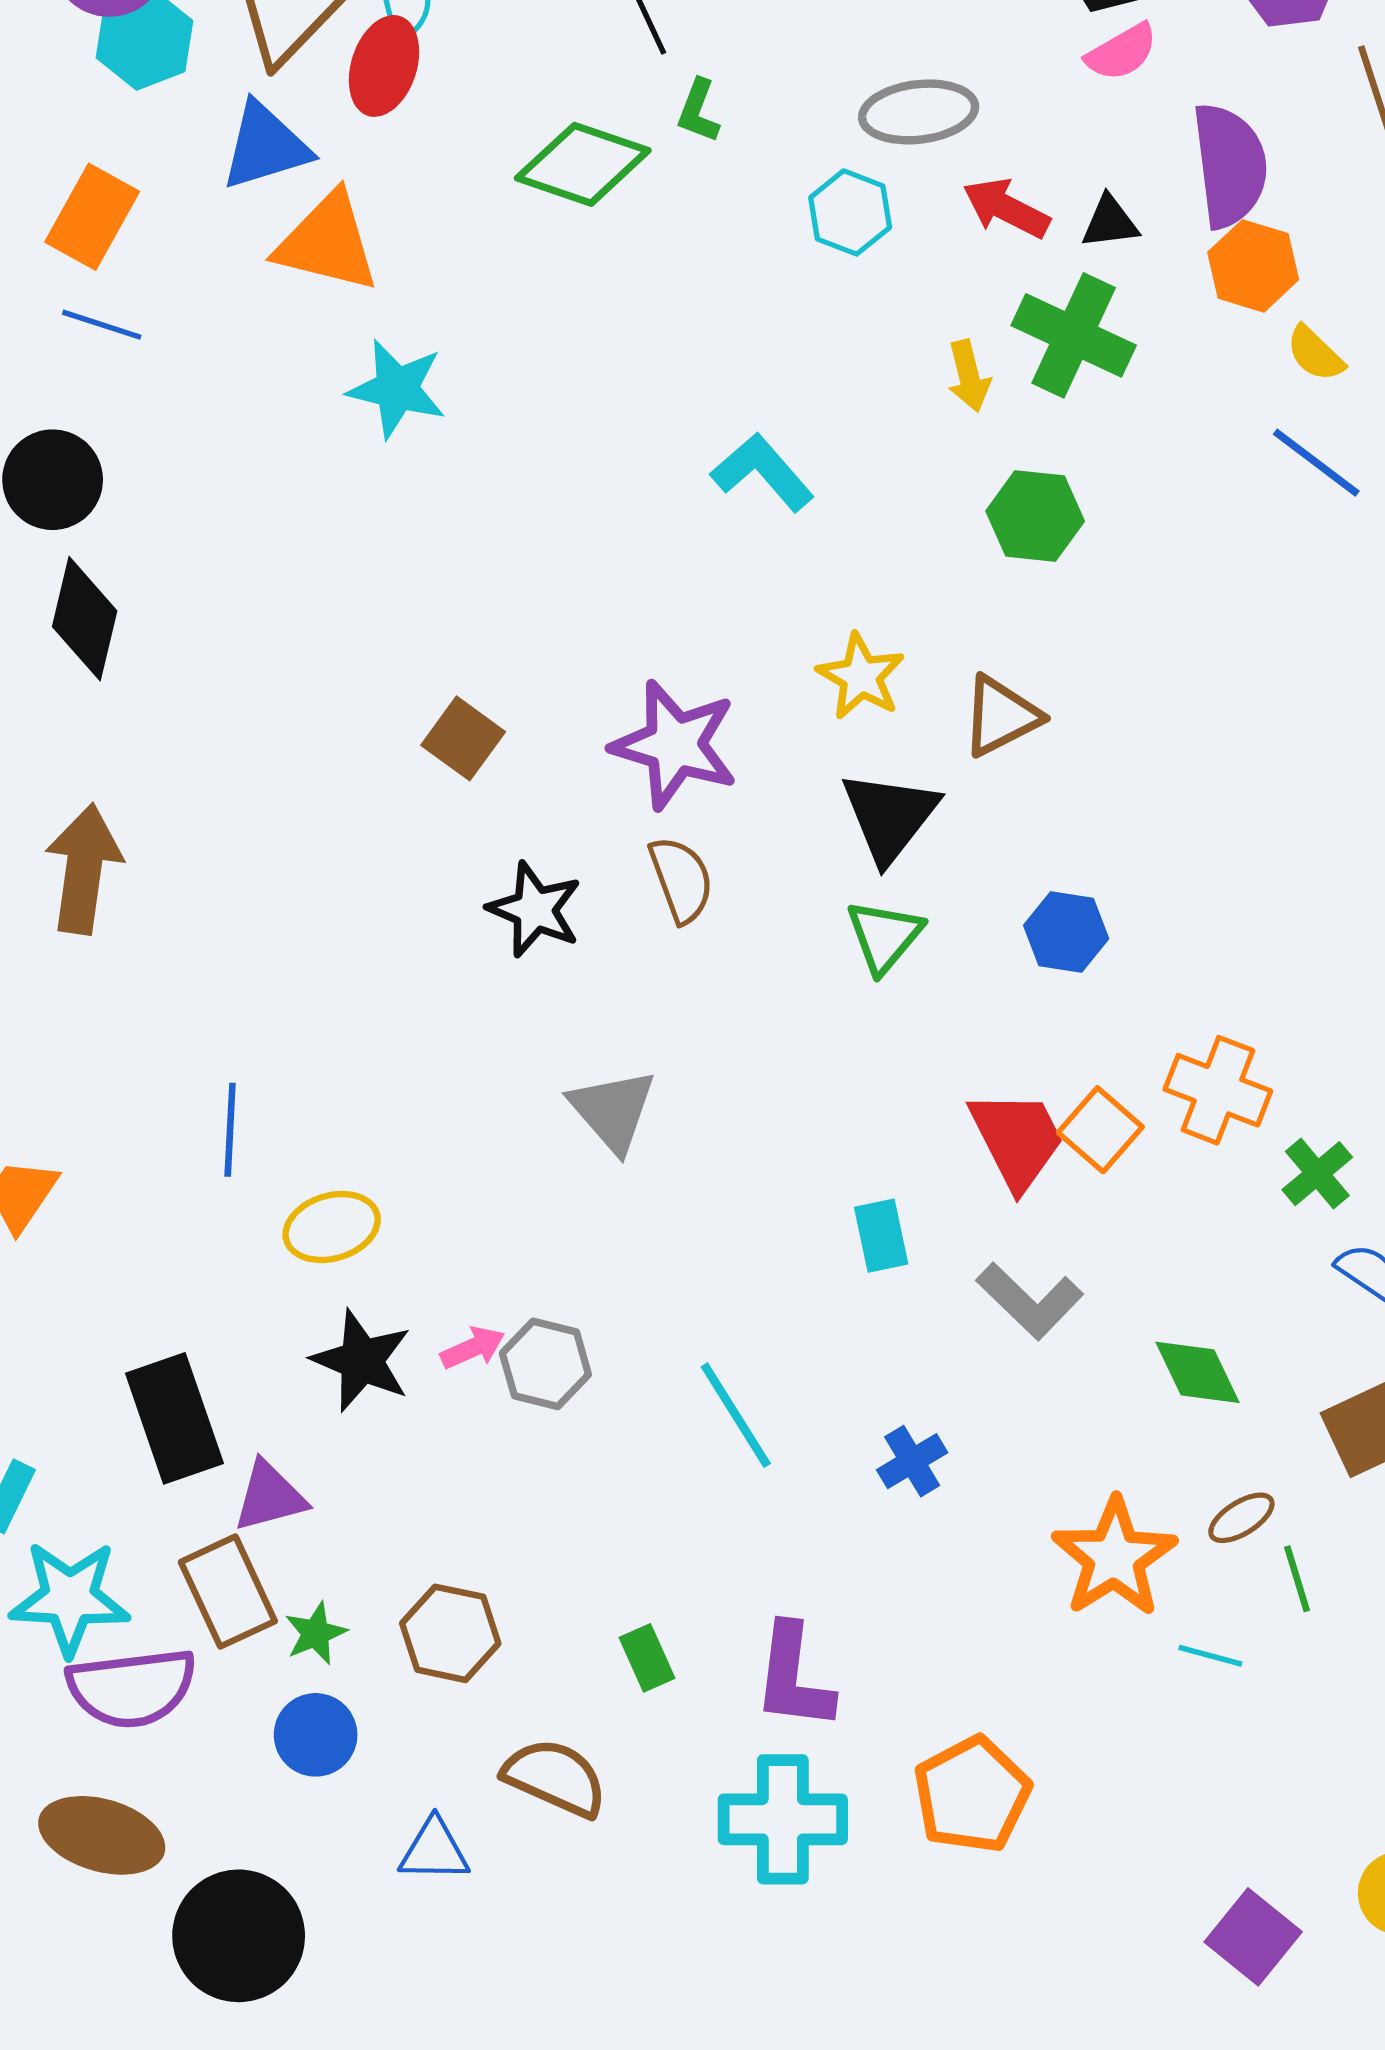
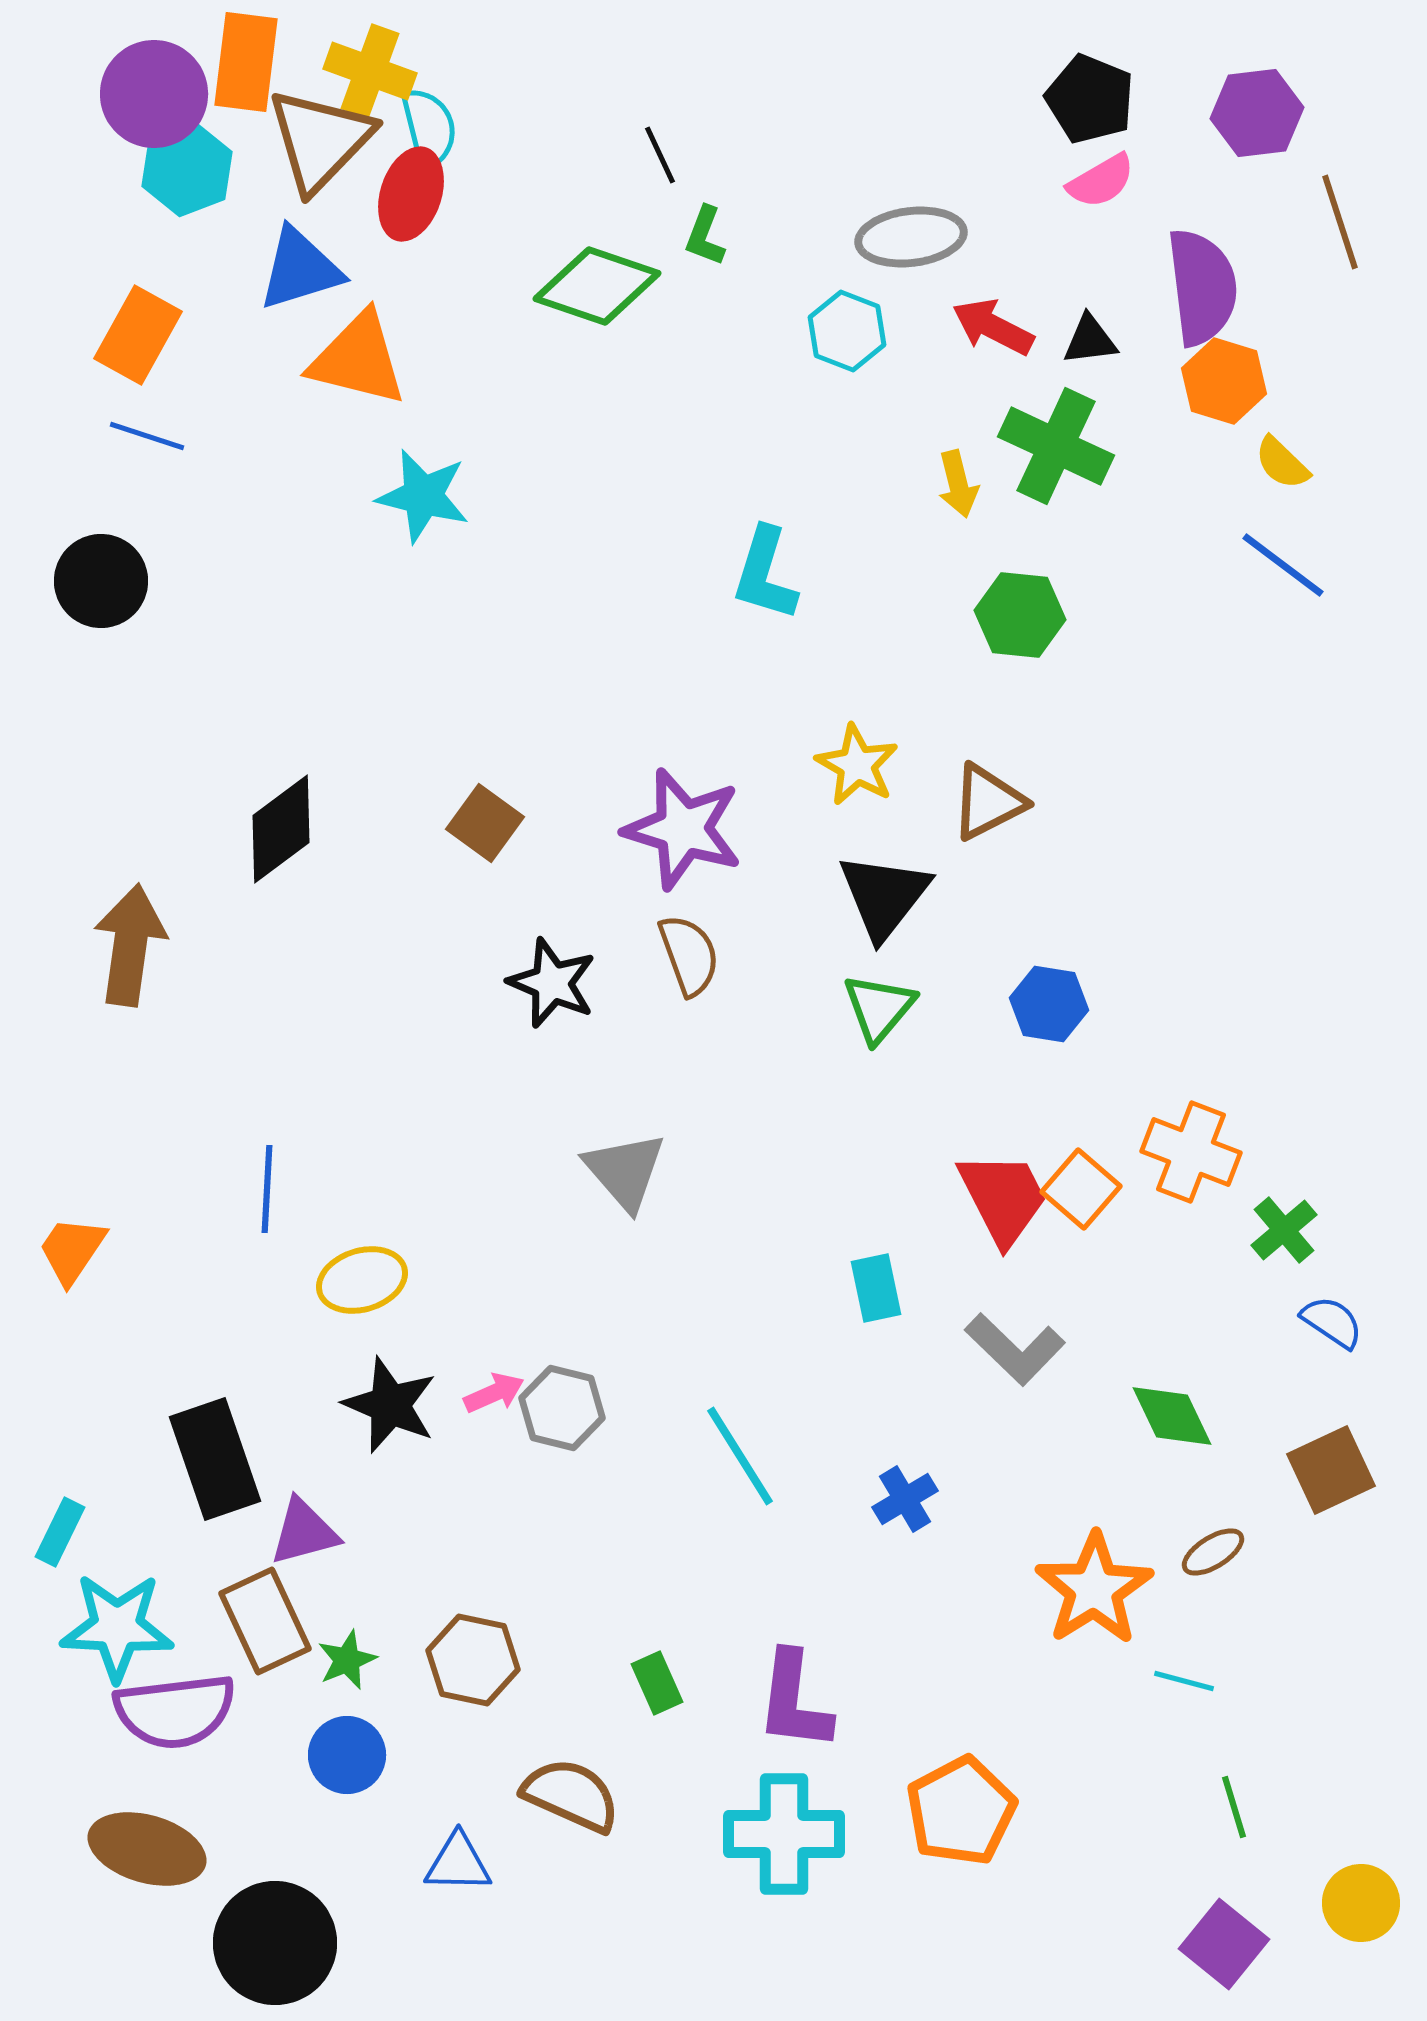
cyan L-shape: (762, 472) -> (765, 574), turned -122
black diamond: (85, 619) -> (281, 829), moved, turned 40
green line: (1297, 1579) -> (1234, 1807), moved

